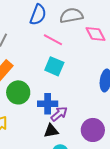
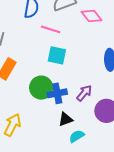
green circle: (18, 92) -> (41, 88), moved
purple arrow: (59, 114) -> (84, 93), moved

